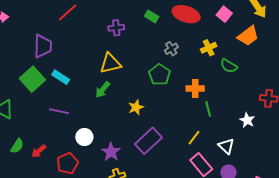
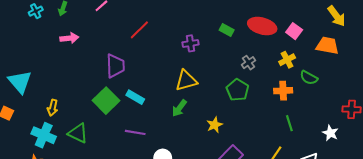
pink square: (224, 14) -> (294, 31), moved
orange trapezoid: (248, 36) -> (327, 46), turned -130
orange cross: (195, 88) -> (283, 91), moved

